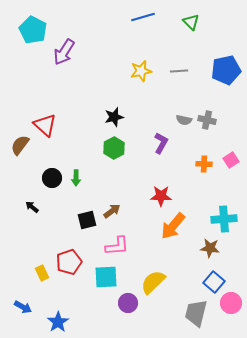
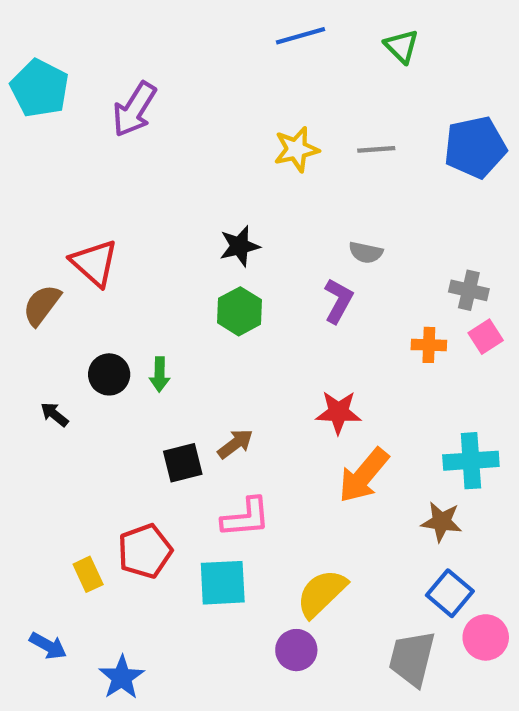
cyan pentagon: (33, 30) -> (40, 88), moved
gray semicircle: (184, 120) -> (366, 252), moved
gray cross: (207, 120) -> (469, 290), moved
black arrow: (32, 207) -> (54, 414), moved
purple circle: (128, 303) -> (296, 650), moved

